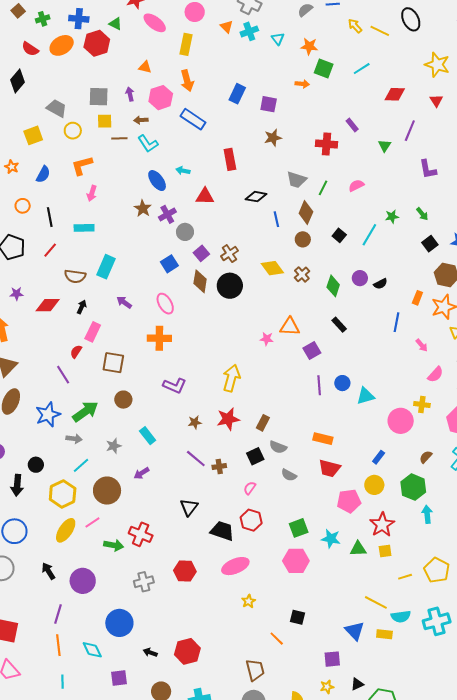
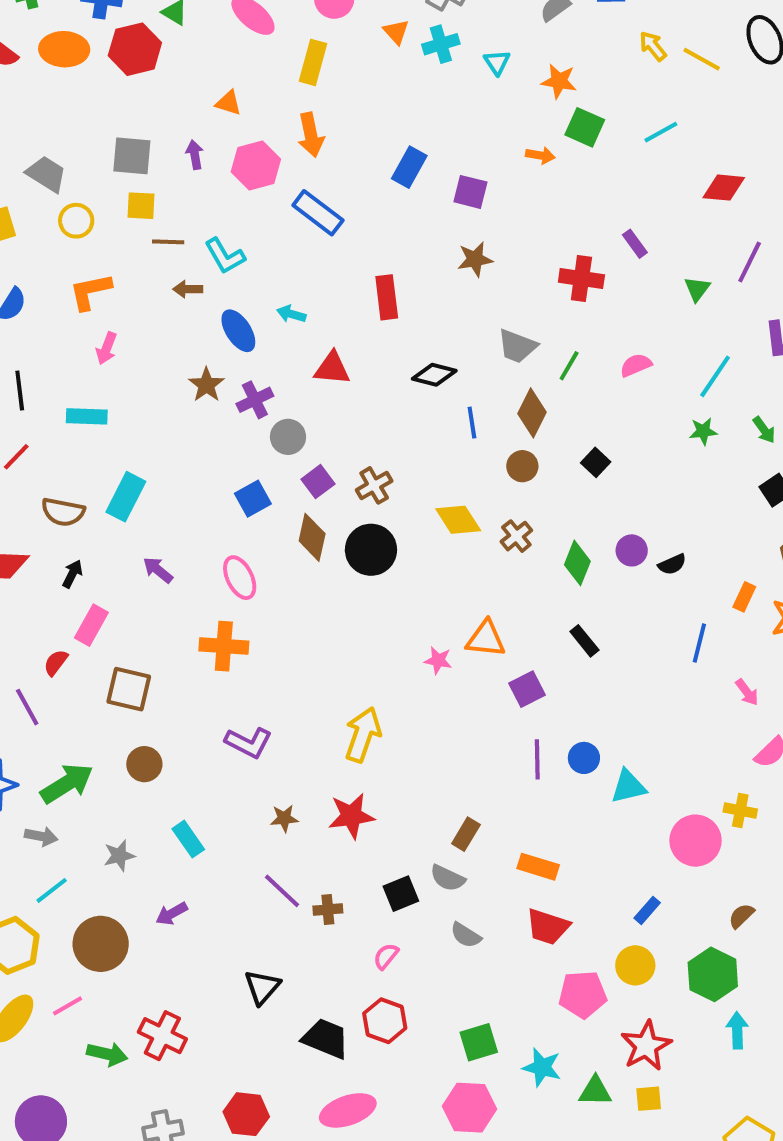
orange ellipse: (62, 45) -> (64, 49), turned 30
brown arrow: (141, 120) -> (188, 289), moved
cyan line: (369, 235) -> (715, 376), moved
brown rectangle: (263, 423) -> (466, 834), moved

